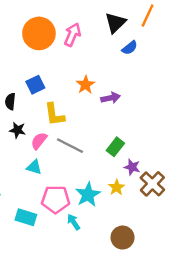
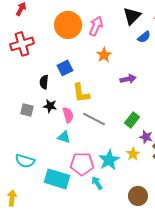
orange star: (86, 85) -> (104, 55), moved
pink semicircle: (39, 141) -> (68, 115), turned 126
cyan rectangle: (26, 217) -> (57, 179), size x1.4

